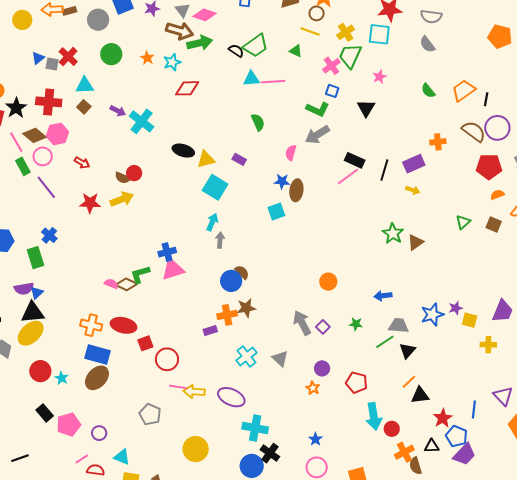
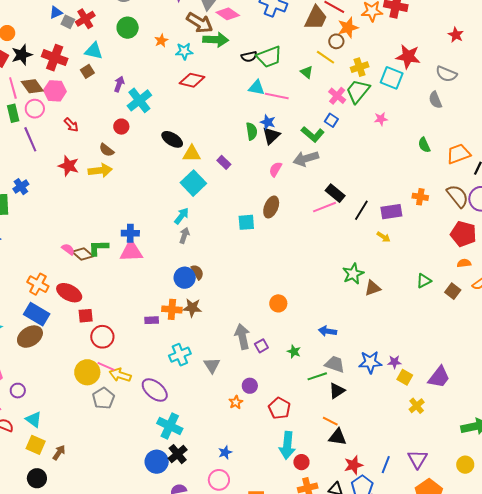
black semicircle: (236, 51) -> (249, 57), turned 119
pink cross: (331, 66) -> (337, 96), turned -30
black triangle: (366, 108) -> (271, 136), moved
purple arrow: (118, 111) -> (119, 84), turned -112
red circle: (134, 173) -> (121, 127), moved
blue star: (282, 181) -> (268, 122), moved
yellow cross: (488, 345) -> (417, 406), turned 35
orange line: (409, 382) -> (330, 421), turned 56
gray pentagon: (150, 414) -> (103, 398), moved
yellow circle: (196, 449) -> (87, 372), moved

